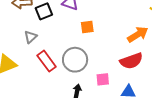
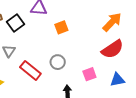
gray circle: (75, 60) -> (58, 62), size x0.6

